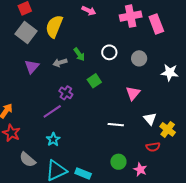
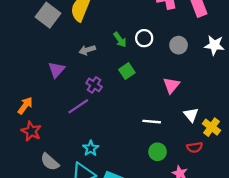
green arrow: (79, 54) -> (120, 40), moved
purple triangle: (32, 67) -> (56, 70), moved
white star: (170, 72) -> (214, 45), moved
cyan star: (53, 139) -> (91, 148), moved
green circle: (118, 162) -> (157, 152), moved

